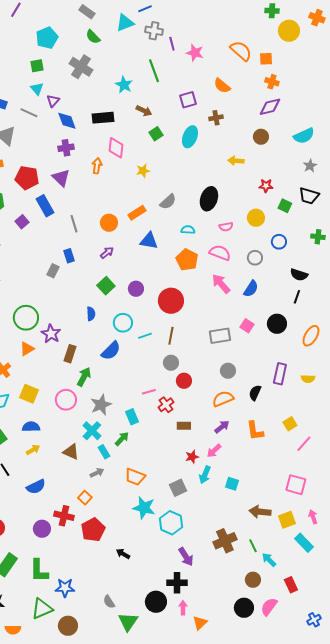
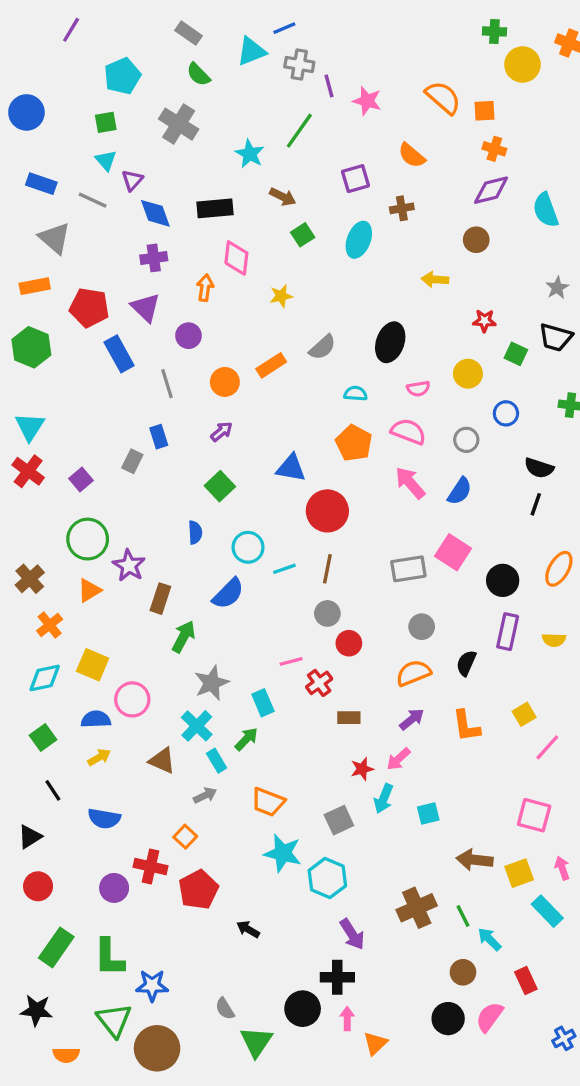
green line: (154, 71) -> (299, 131), turned 55
cyan semicircle: (304, 136) -> (546, 210), moved, turned 95
purple square: (22, 222) -> (81, 480), moved
blue triangle: (149, 241) -> (291, 468), moved
purple circle: (136, 289) -> (188, 336), moved
black circle: (277, 324) -> (503, 580), moved
pink square: (247, 326) -> (453, 552), size x1.5
pink circle: (66, 400) -> (132, 699), moved
cyan square: (232, 484) -> (428, 814), turned -32
blue semicircle: (36, 487) -> (104, 818), turned 36
green triangle: (42, 609) -> (114, 1020), turned -45
brown circle: (68, 626) -> (157, 1048), size x1.4

